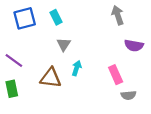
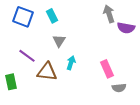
blue square: (25, 18) -> (23, 17), turned 35
purple semicircle: (134, 45) -> (126, 28), moved
purple line: (14, 61) -> (27, 56), moved

